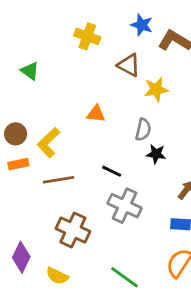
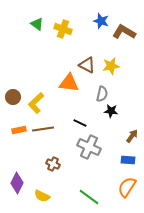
brown triangle: (129, 65) -> (87, 65), moved
green triangle: (30, 71) -> (37, 24), moved
orange triangle: (96, 114) -> (69, 83), size x1.5
orange rectangle: (18, 164) -> (19, 130), moved
brown cross: (73, 230) -> (53, 164), size x0.6

